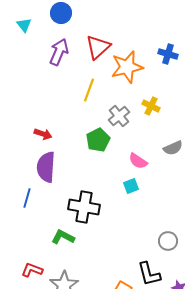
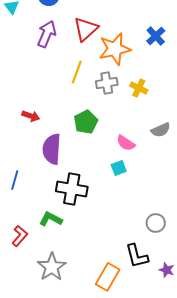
blue cross: (168, 54) -> (156, 36), turned 30
gray cross: (119, 116) -> (107, 83), moved, turned 30
purple semicircle: (46, 167) -> (52, 149), moved
red L-shape: (32, 270) -> (20, 236), moved, turned 110

